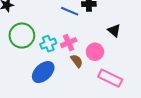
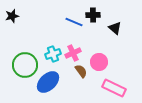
black triangle: (114, 30) -> (115, 28), moved
green circle: (22, 36) -> (25, 65), moved

